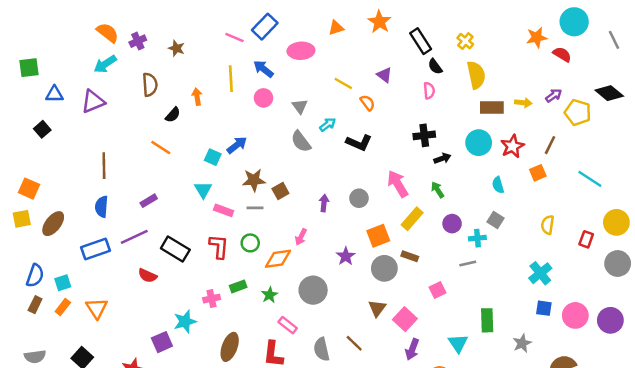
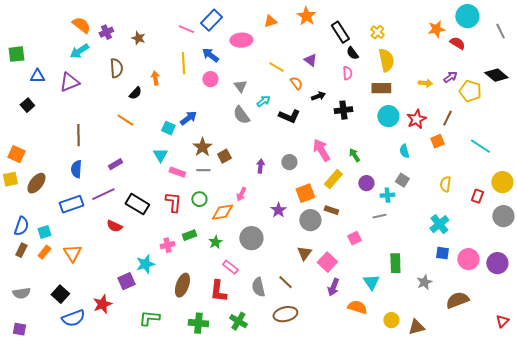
brown rectangle: (492, 108) -> (381, 88), moved
black arrow: (442, 158) -> (318, 96), moved
brown star: (254, 180) -> (202, 147), turned -30

